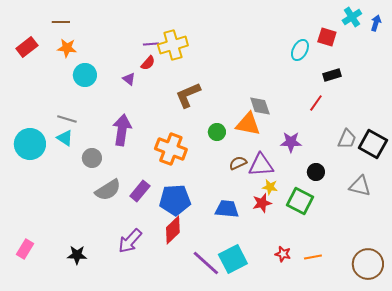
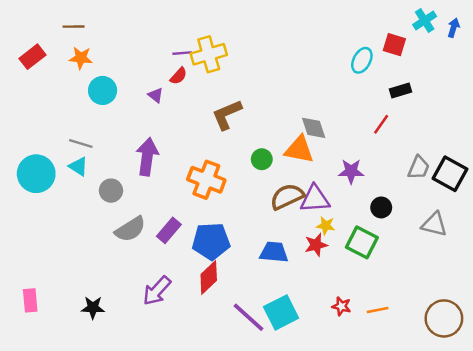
brown semicircle: (238, 163) -> (287, 197), size x1.6
pink rectangle: (25, 249) -> (30, 300), turned -36

